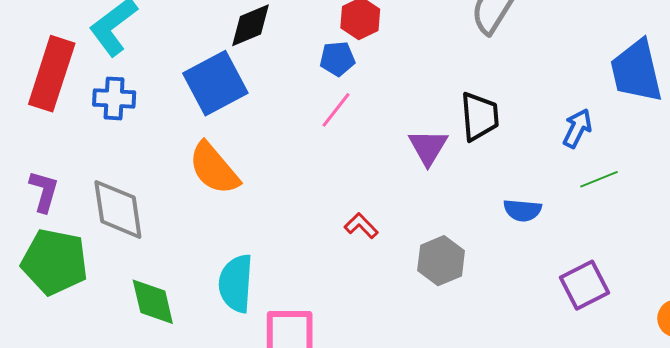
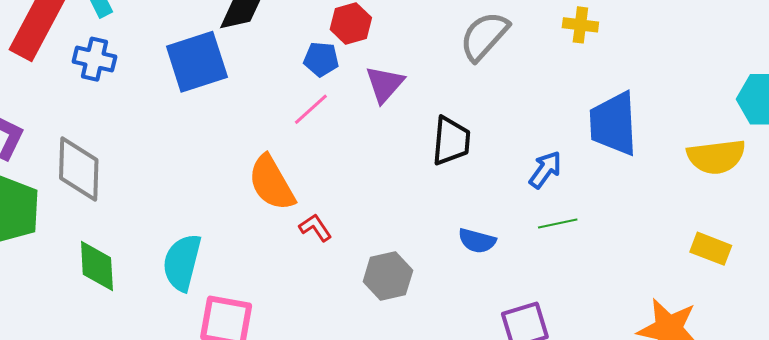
purple triangle: (428, 147) -> (385, 84), moved
orange semicircle: (214, 168) -> (272, 183), moved

